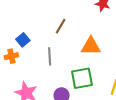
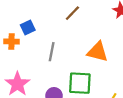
brown line: (61, 26) -> (72, 13), moved

